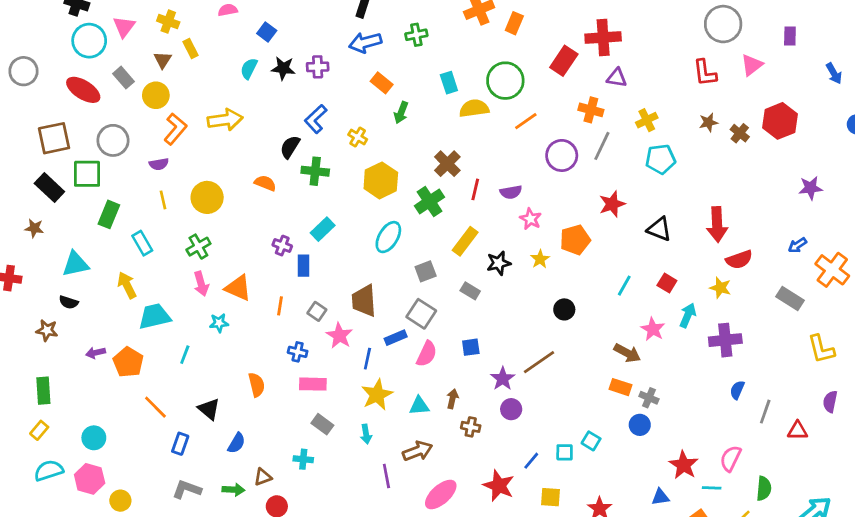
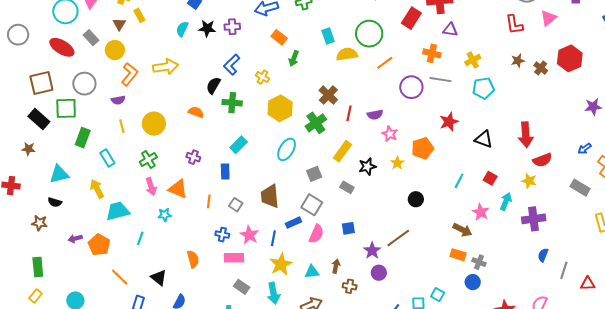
gray line: (602, 146) -> (441, 80), turned 75
purple cross: (282, 246) -> (193, 157), moved
pink star: (339, 336) -> (249, 235), moved
cyan arrow: (366, 434) -> (274, 293), size x1.5

